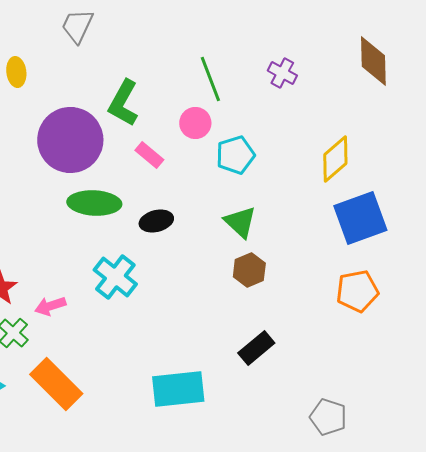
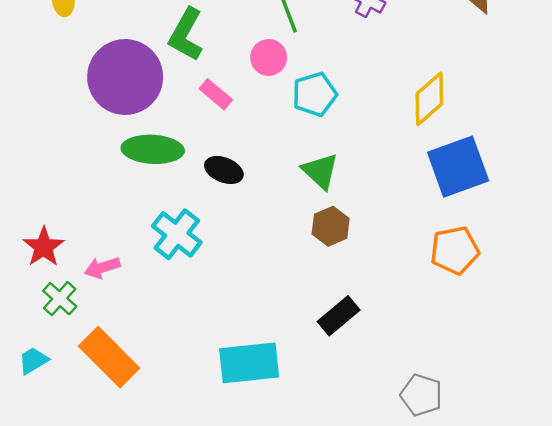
black ellipse: (156, 221) -> (224, 170), turned 36

